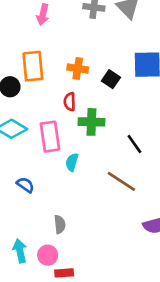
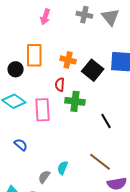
black square: (111, 79) -> (93, 70), size x1.5
cyan semicircle: (72, 162) -> (63, 168), moved
brown line: (121, 181) -> (100, 162), moved
gray semicircle: (60, 224) -> (44, 177), turned -144

